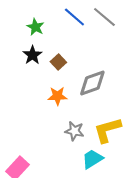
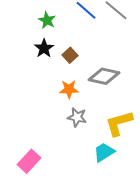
gray diamond: (92, 83) -> (104, 76), turned 32
gray star: (74, 131) -> (77, 117), moved

